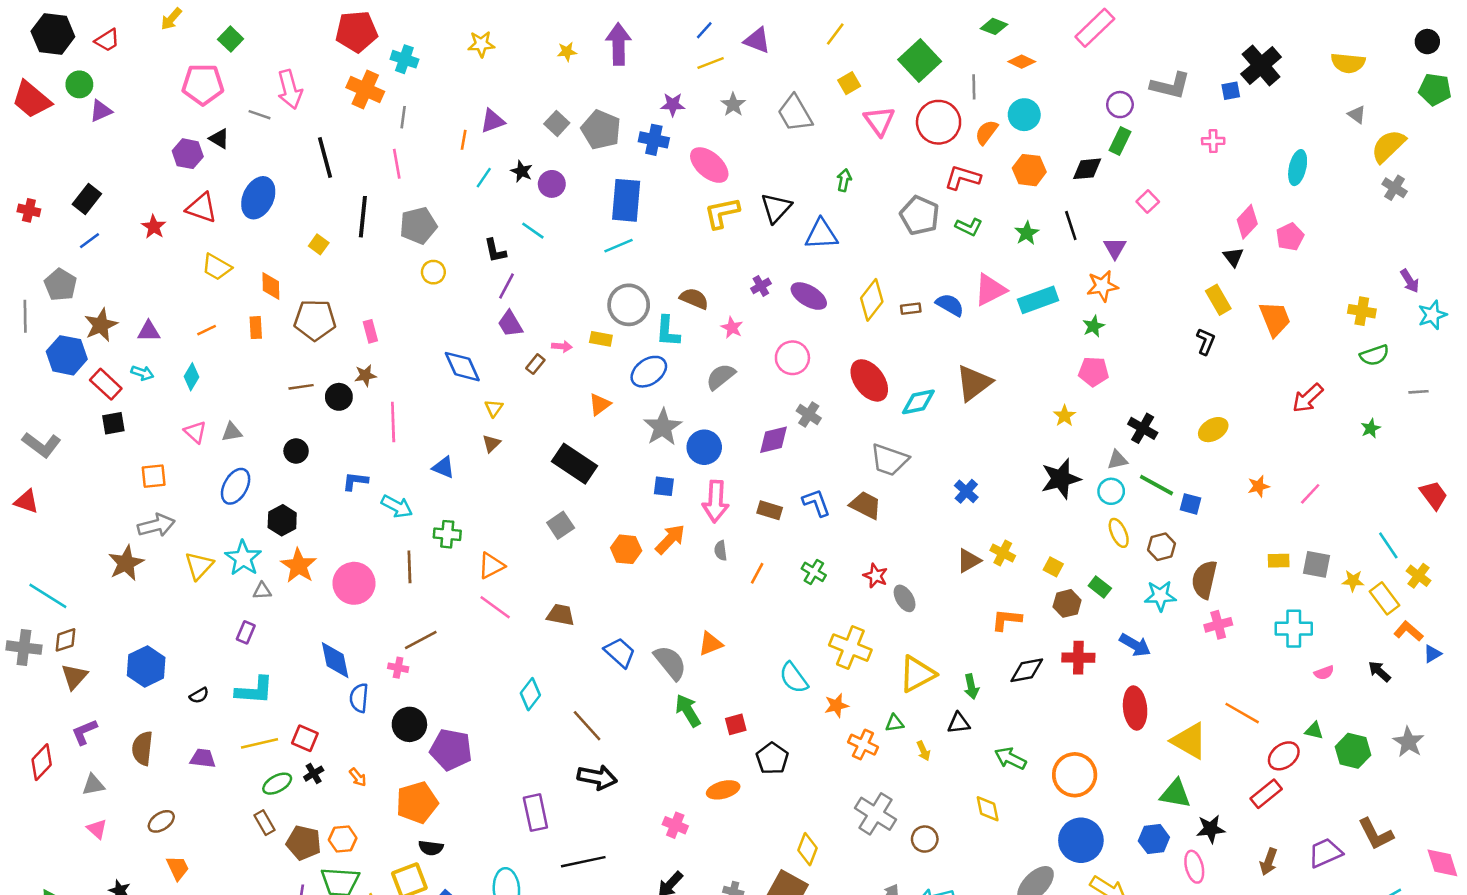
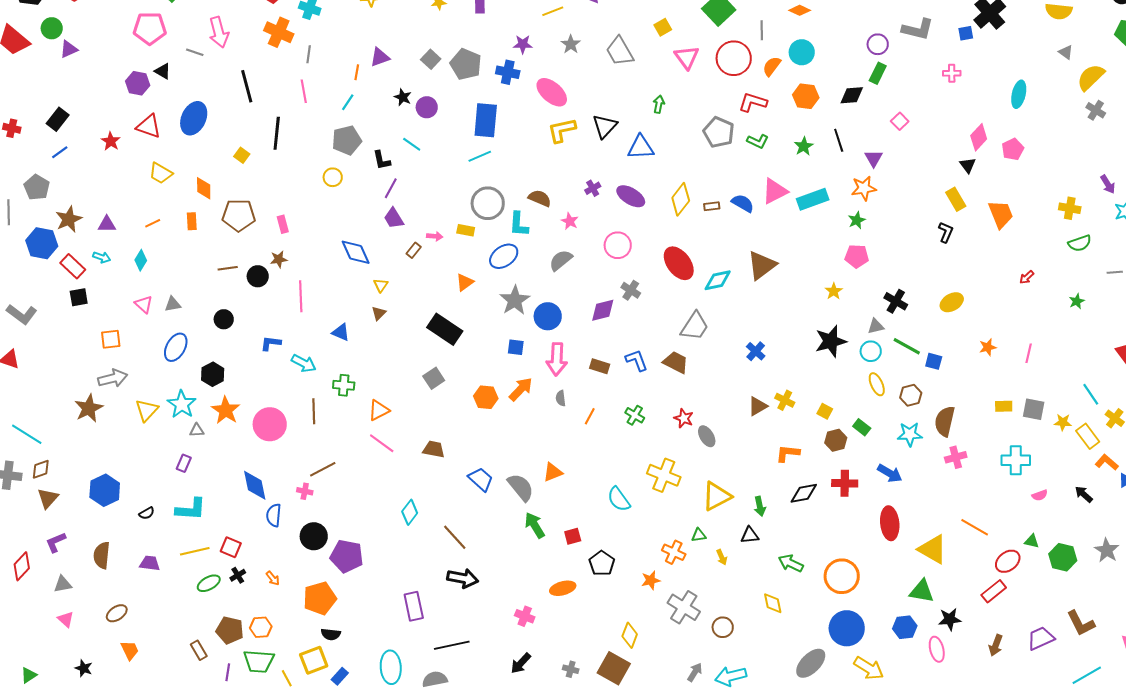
cyan line: (484, 178) -> (348, 102), moved
gray pentagon: (418, 225) -> (347, 140), moved
red arrow: (1308, 398) -> (1027, 277), size x0.6
gray trapezoid: (889, 460) -> (695, 326), turned -76
pink line: (1310, 494) -> (1029, 353), turned -30
orange star: (837, 705) -> (651, 580), moved
brown rectangle: (265, 823) -> (199, 650), moved

